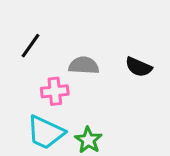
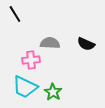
black line: (30, 46) -> (15, 14), moved, turned -66

